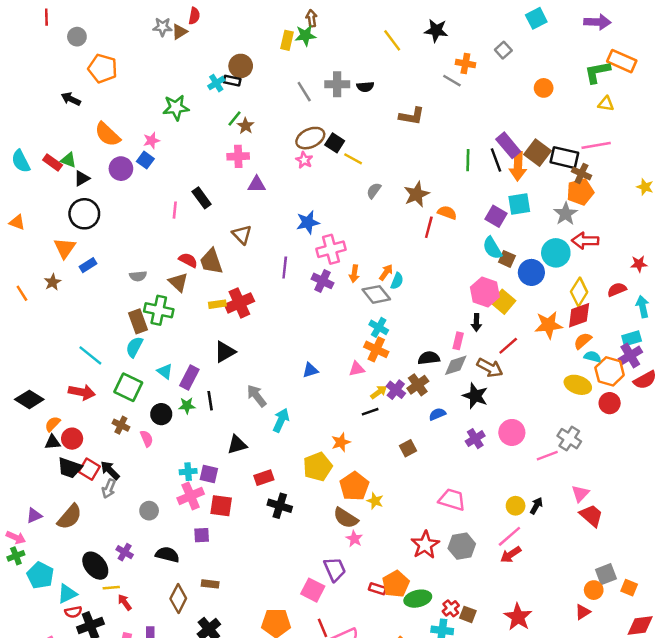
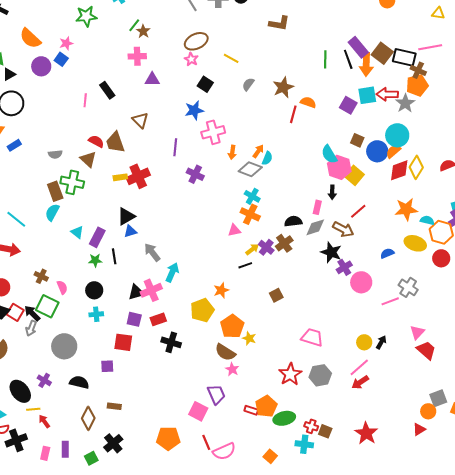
black square: (335, 143) -> (205, 84), moved
red arrow: (585, 241) -> (387, 94), moved
cyan semicircle: (492, 248) -> (329, 154), moved
purple cross: (323, 281) -> (195, 174), moved
gray diamond: (376, 294) -> (250, 169), turned -30
red diamond: (579, 315) -> (399, 170), moved
orange star: (549, 325) -> (406, 209), moved
orange semicircle: (583, 341) -> (393, 151), moved
blue triangle: (310, 370) -> (130, 231), moved
green square: (128, 387) -> (47, 306), moved
black circle: (161, 414) -> (94, 290), moved
blue semicircle: (437, 414) -> (387, 253), moved
purple cross: (475, 439) -> (344, 267), moved
purple square: (209, 474) -> (134, 319), moved
pink cross: (191, 496) -> (151, 290), moved
gray circle: (149, 511) -> (64, 346), size x1.6
red cross: (451, 608) -> (311, 426), turned -32

